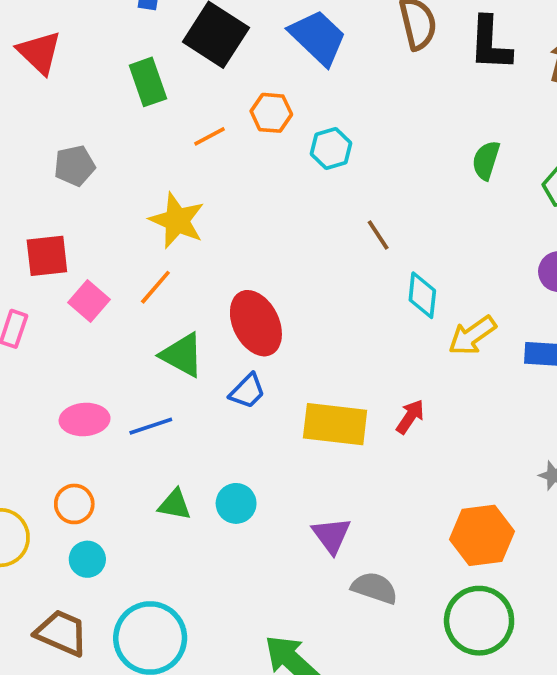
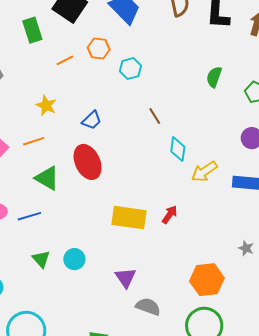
yellow star: (177, 220) -> (46, 105), size x0.7
orange line: (155, 287) -> (34, 141), turned 30
blue trapezoid: (247, 391) -> (92, 120), moved
green triangle: (175, 505) -> (41, 259), turned 36

